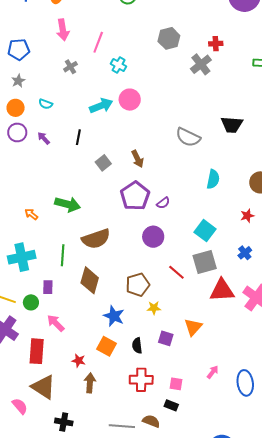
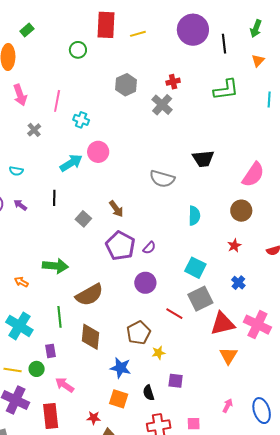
cyan cross: (22, 257) -> (19, 326), turned -36
orange triangle: (193, 327) -> (229, 356), moved

